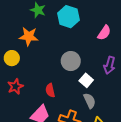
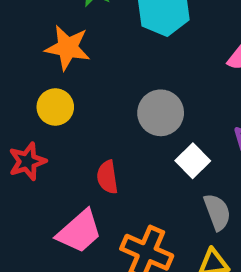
yellow circle: (12, 58) -> (55, 107), moved
gray semicircle: (89, 101) -> (217, 212), moved

